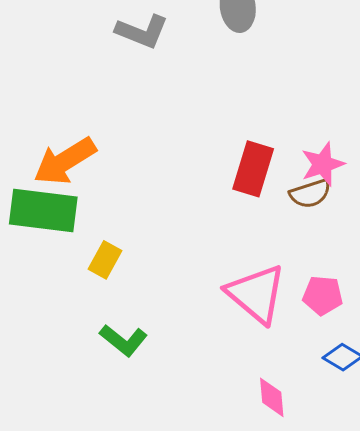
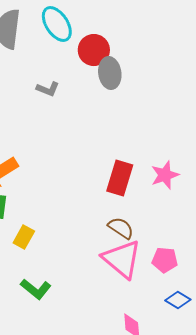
gray L-shape: (142, 31) -> (48, 89), size x0.7
brown semicircle: (310, 194) -> (121, 228), moved, turned -128

